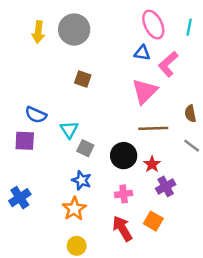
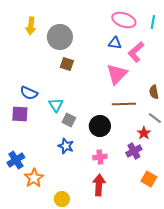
pink ellipse: (153, 25) -> (124, 20), turned -45
gray circle: (74, 29) -> (60, 37), moved
red star: (152, 164) -> (144, 133), moved
orange star: (74, 209) -> (34, 178), moved
orange square: (153, 221) -> (149, 179), moved
red arrow: (122, 229) -> (99, 185), turned 35

